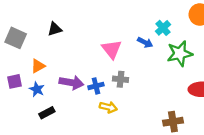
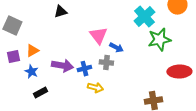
cyan cross: (163, 28) -> (144, 17), size x1.5
black triangle: (55, 29) -> (60, 12), moved
blue arrow: (145, 42) -> (116, 48), moved
purple square: (15, 81) -> (13, 57), moved

